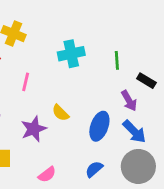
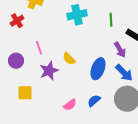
pink line: (26, 82) -> (39, 48), moved, turned -32
pink semicircle: (47, 175) -> (70, 105), moved

